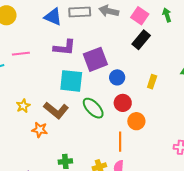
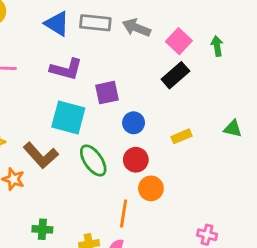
purple square: (95, 59) -> (107, 93), size x0.7
yellow rectangle: (152, 82) -> (182, 136), turned 40

